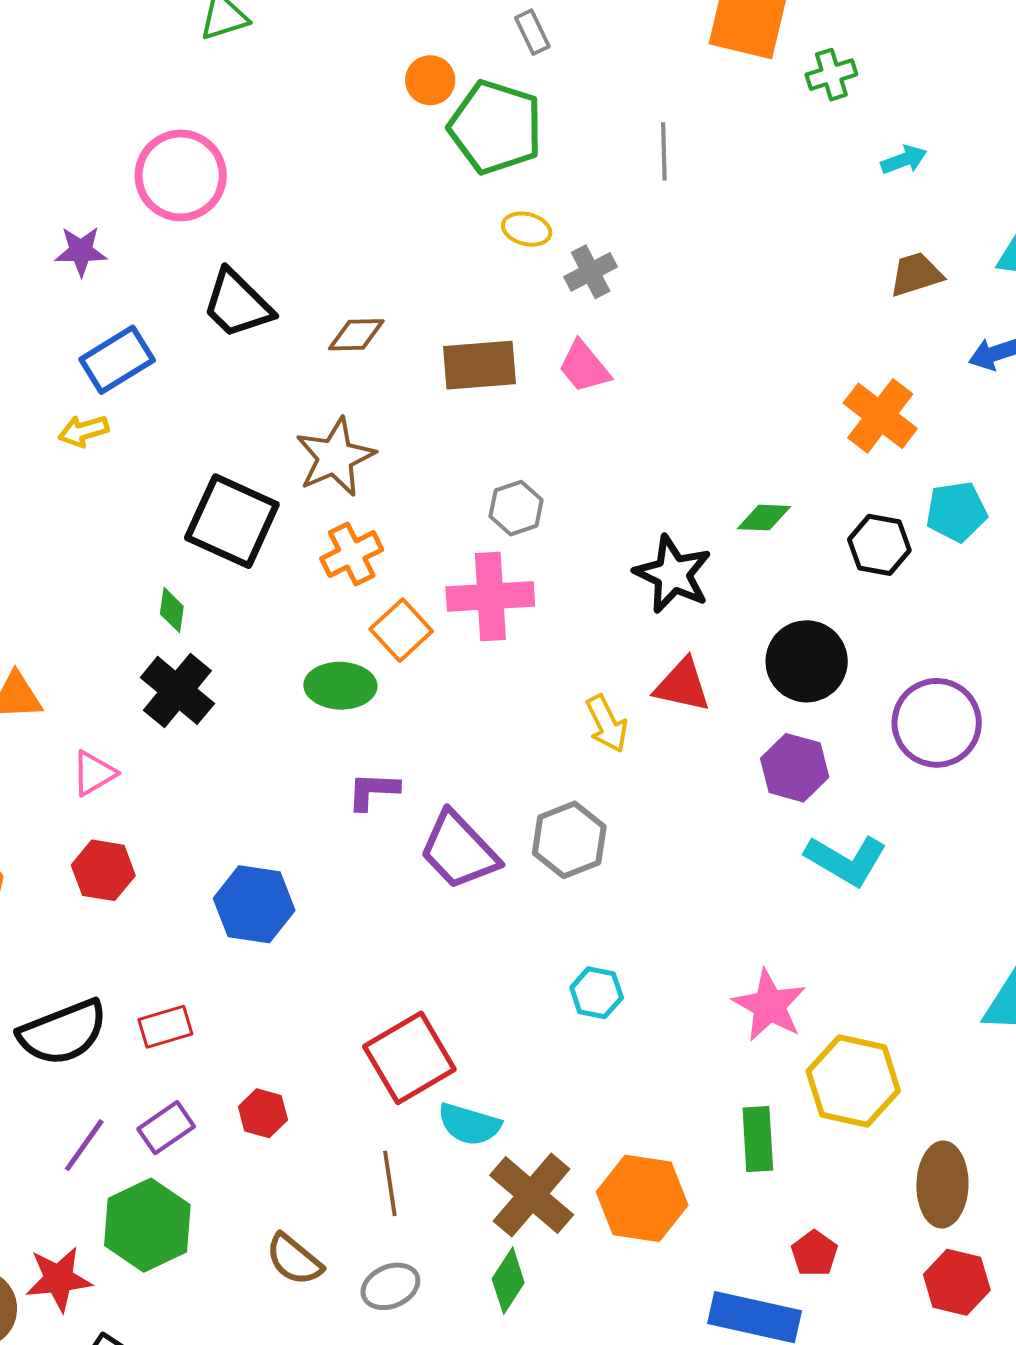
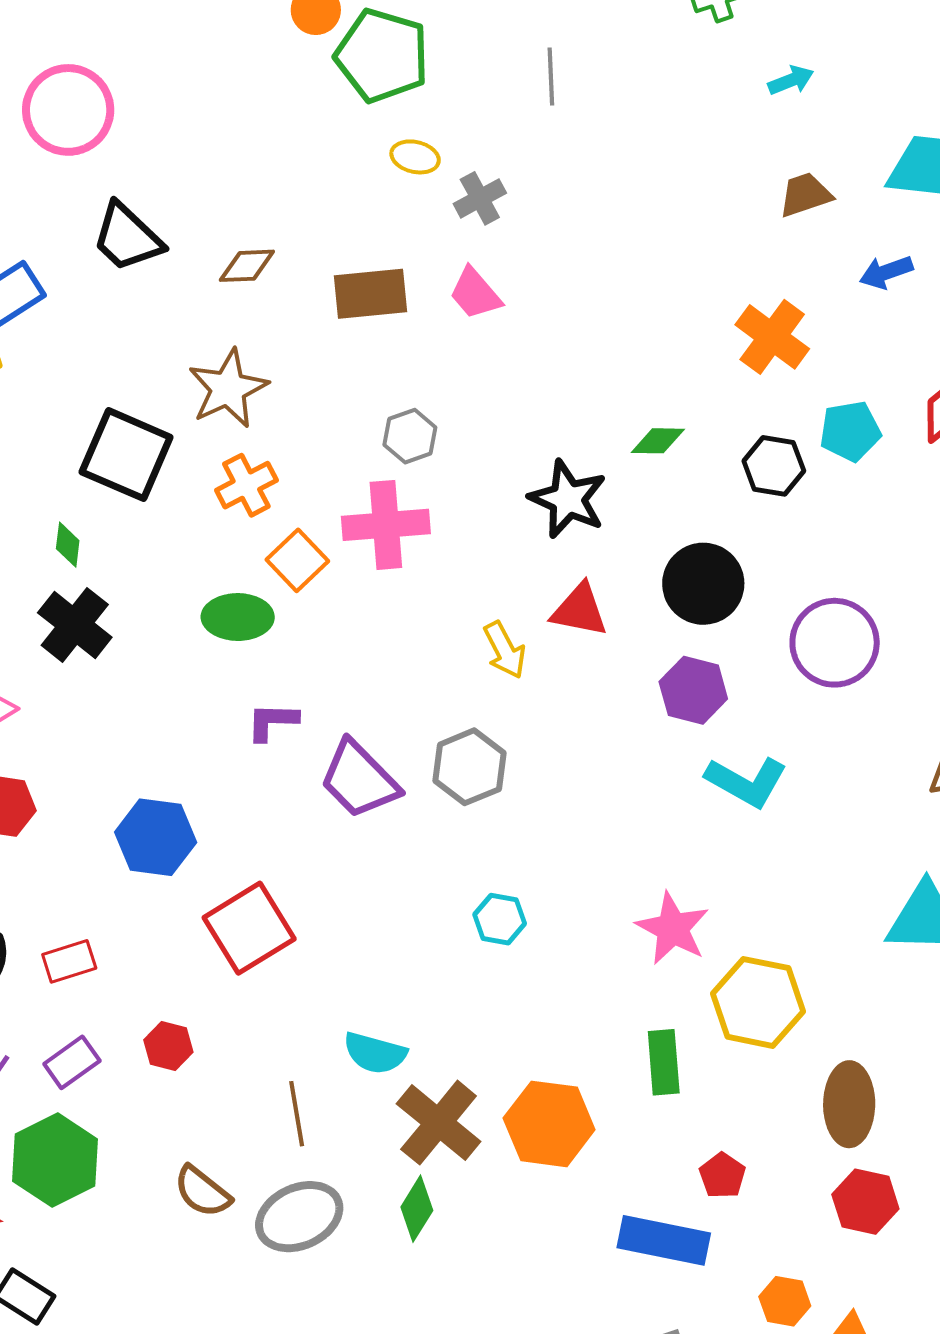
red square: (409, 1058) -> (249, 928), moved
gray ellipse: (390, 1286) -> (299, 1217), size x1.5

